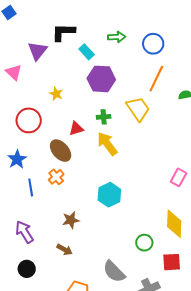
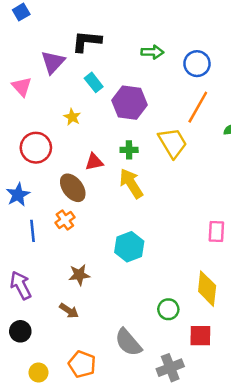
cyan rectangle: (87, 52) -> (94, 82), moved
pink rectangle: (178, 177) -> (216, 232), turned -30

